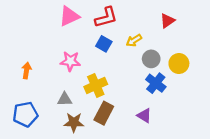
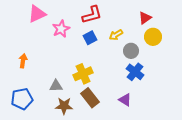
pink triangle: (69, 16) -> (37, 14), moved
blue square: (104, 44) -> (90, 38), turned 32
pink star: (70, 61) -> (61, 29), moved, turned -30
yellow circle: (179, 64) -> (153, 37), moved
brown rectangle: (104, 113) -> (90, 98), turned -66

